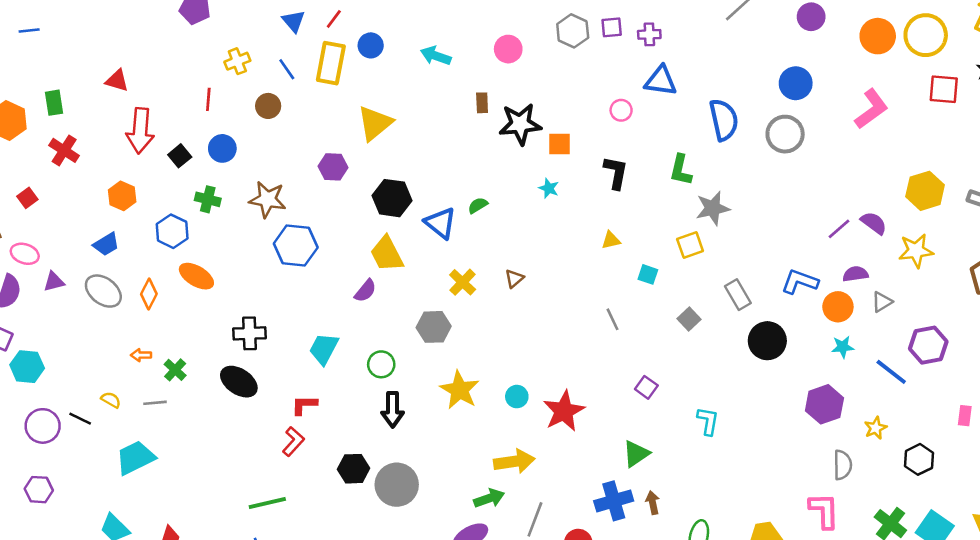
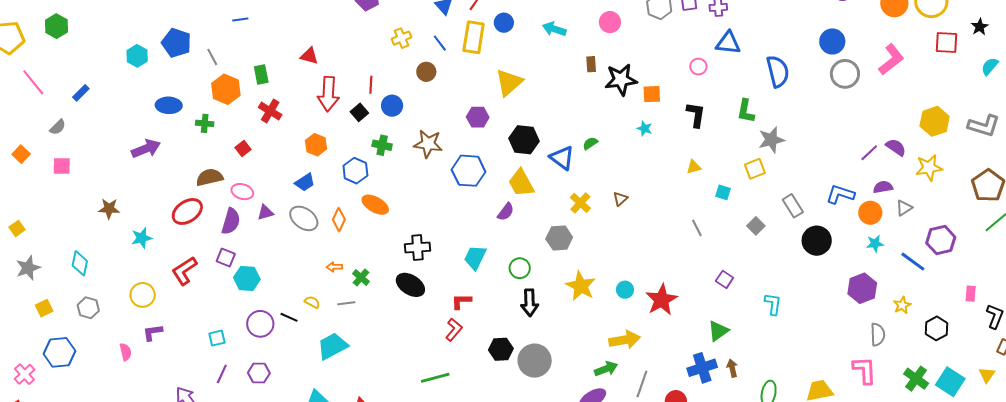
red line: (208, 99) -> (371, 85), moved
gray circle: (785, 134) -> (845, 74), moved
blue hexagon: (296, 245) -> (469, 171), moved

